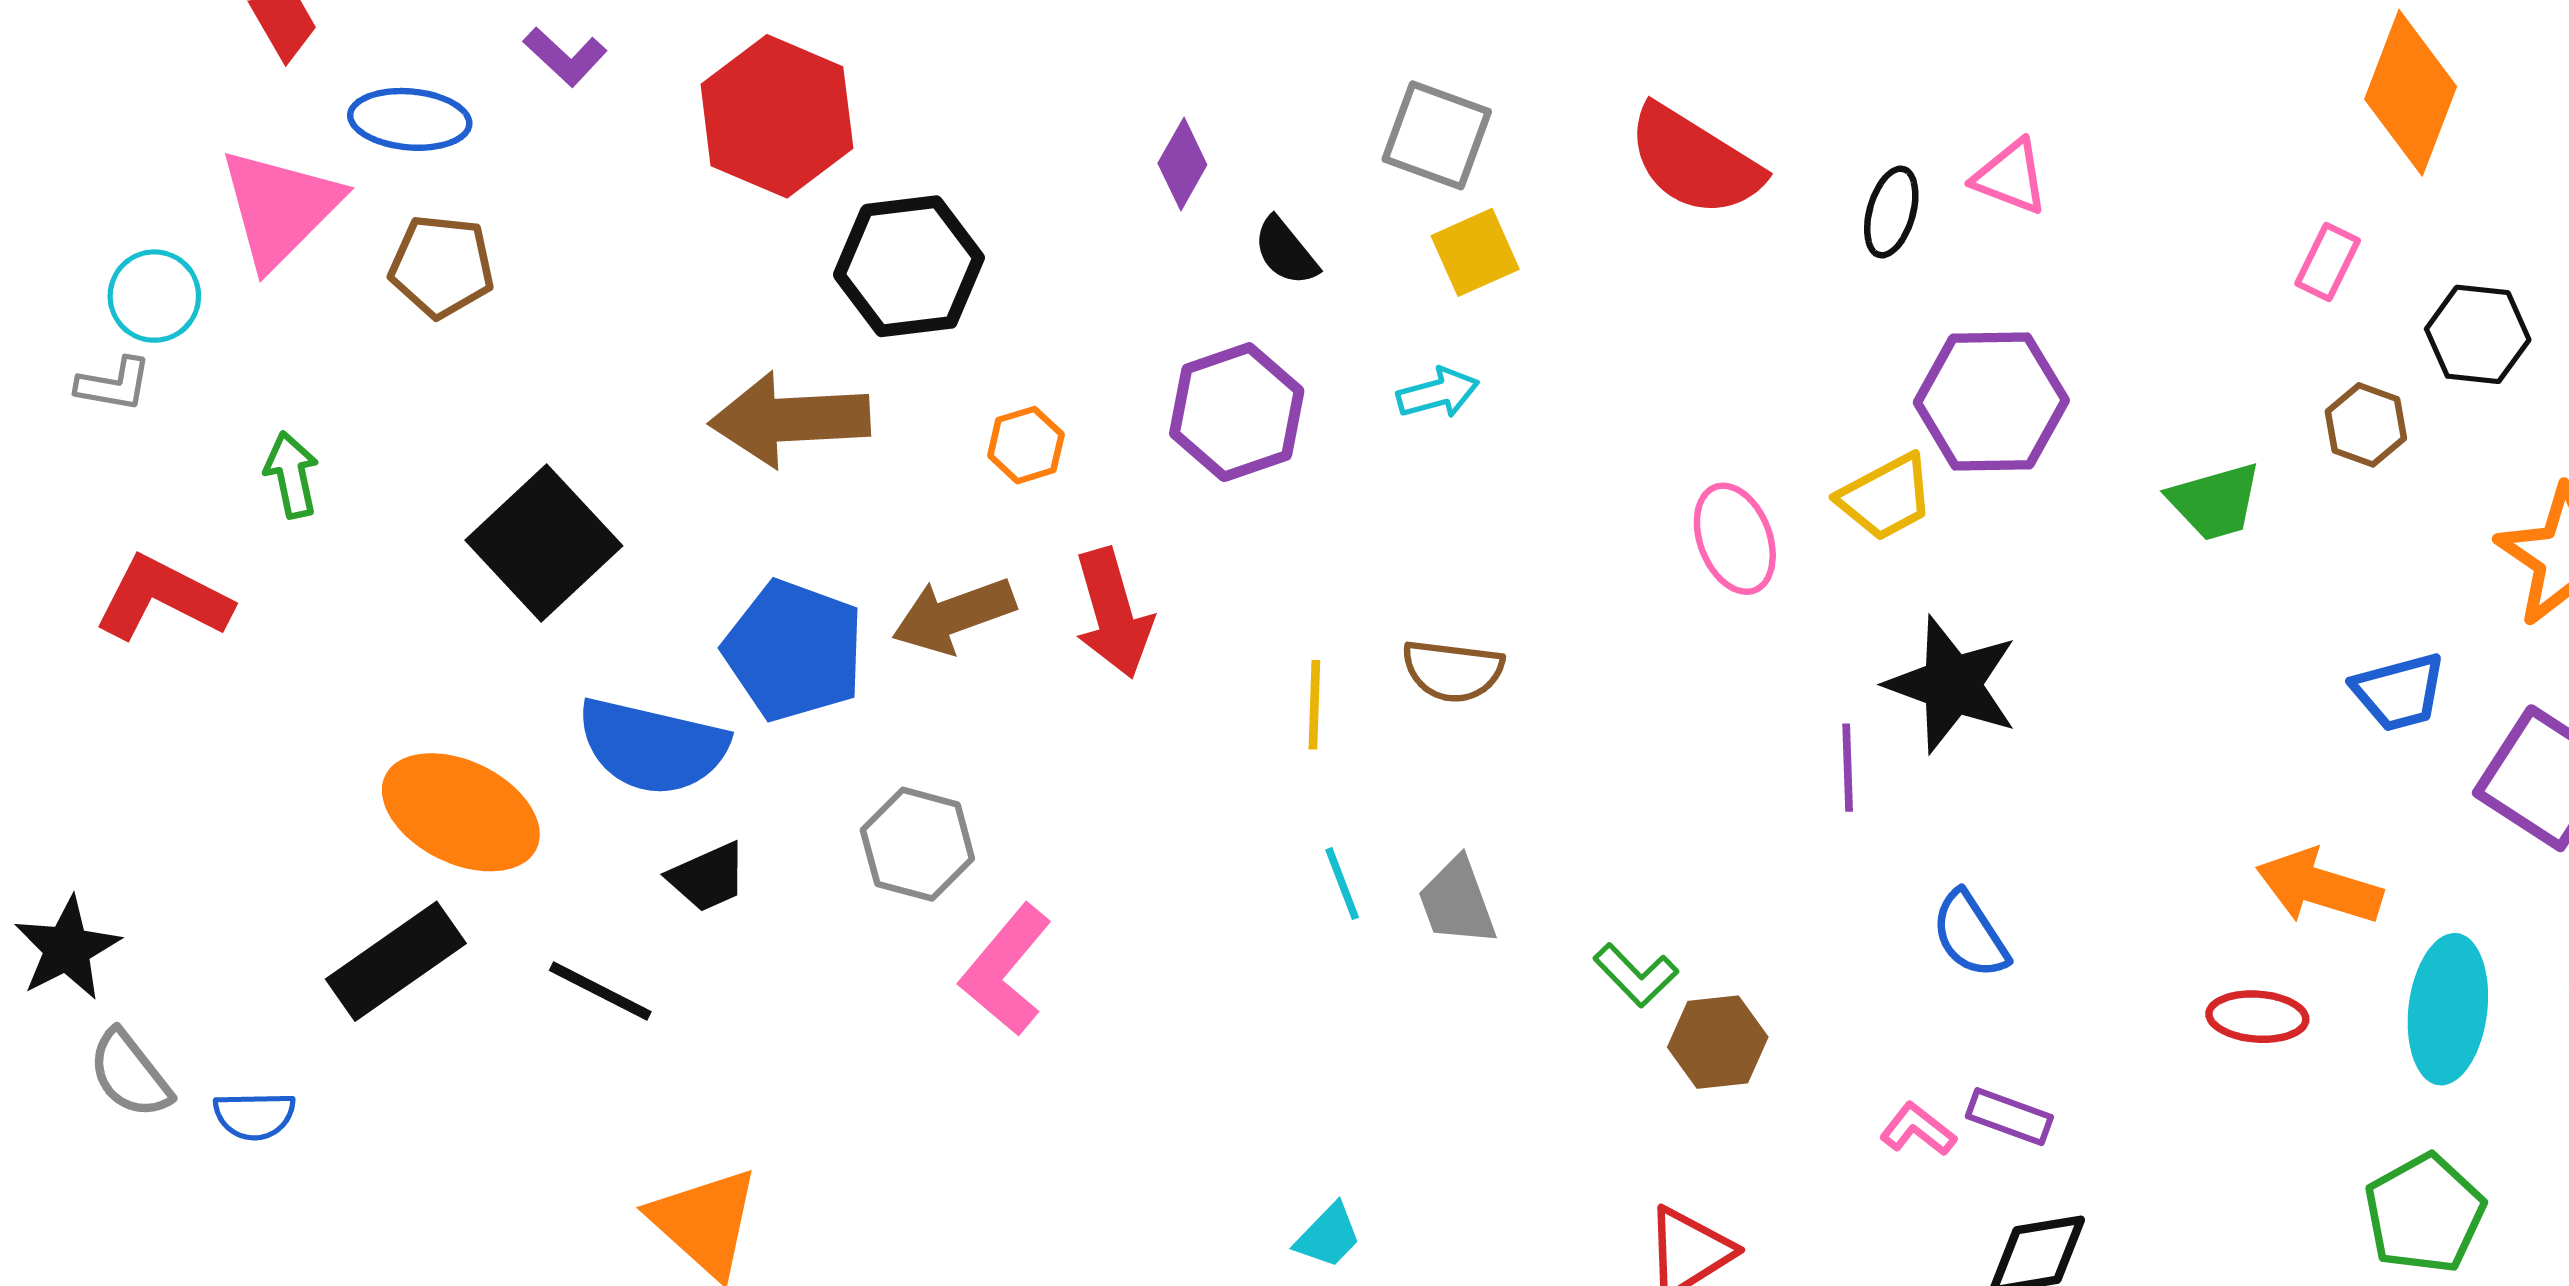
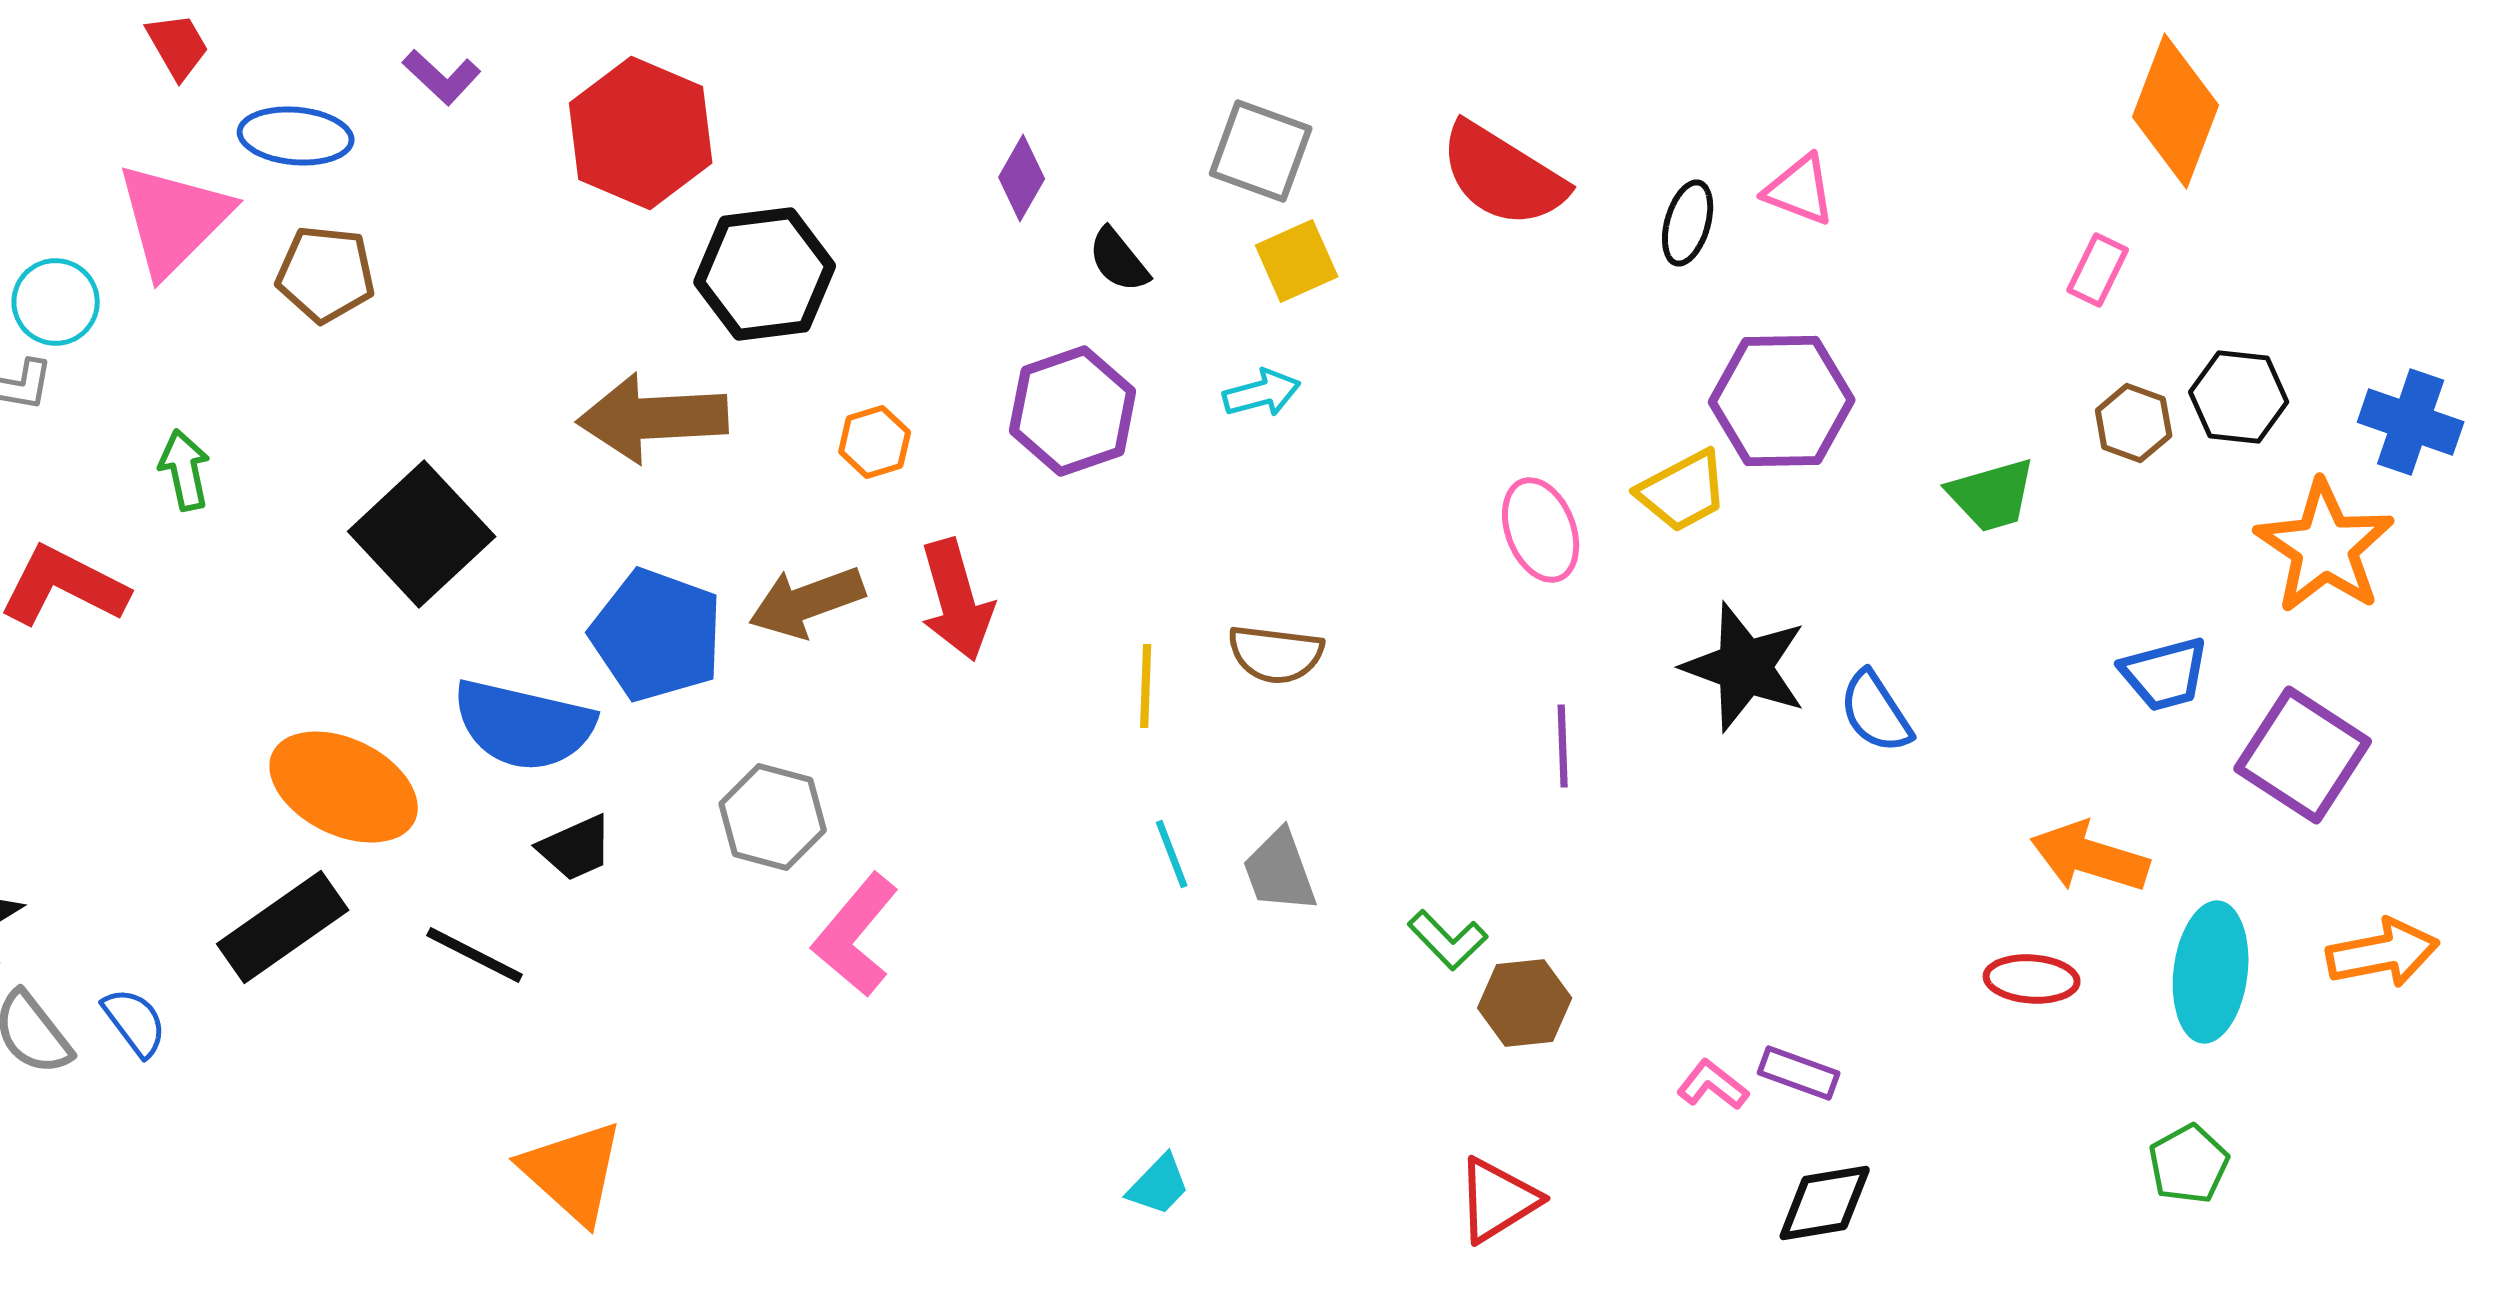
black hexagon: (2478, 334) -> (2239, 397), moved
purple line: (1848, 768) -> (1563, 746), moved
blue semicircle: (1970, 935) -> (1876, 712), moved
blue semicircle: (254, 1116) -> (135, 1022), moved, turned -126
green pentagon: (2424, 1214) -> (2189, 1164), size x0.7

